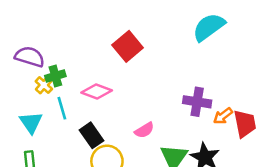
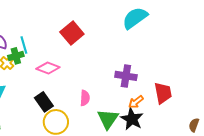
cyan line: (62, 108) -> (24, 45), moved
orange arrow: (223, 116) -> (136, 102), moved
pink semicircle: (144, 130) -> (85, 98), turned -56

